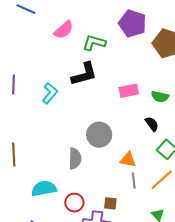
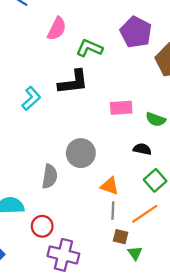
pink semicircle: (64, 30) -> (57, 29), turned -30
black semicircle: (152, 124) -> (142, 149), turned -49
brown square: (110, 203) -> (121, 237), moved

